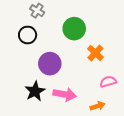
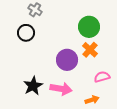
green circle: (74, 29) -> (89, 27), moved
purple circle: (50, 64) -> (67, 60), moved

